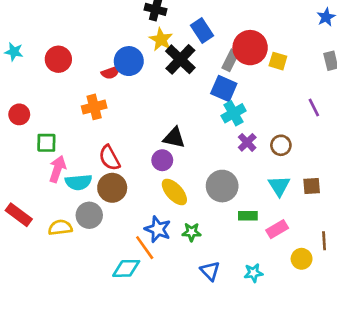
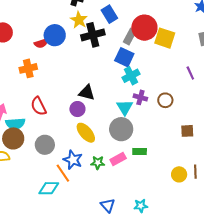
black cross: (180, 59) -> (93, 35), turned 30
yellow square: (278, 61) -> (165, 38), size x1.5
purple cross: (247, 142) -> (140, 97), turned -32
cyan triangle: (279, 186) -> (125, 107), moved
brown circle: (112, 188) -> (13, 138), moved
gray circle: (89, 215) -> (45, 145), moved
pink rectangle: (277, 229) -> (118, 159), moved
yellow circle: (302, 259) -> (179, 174), moved
blue triangle: (210, 271) -> (108, 205), moved
cyan star: (253, 273) -> (141, 206), moved

